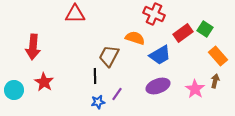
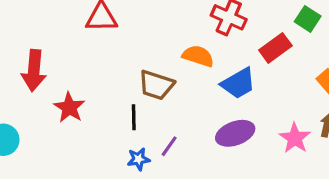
green square: (205, 29) -> (308, 19), moved
brown trapezoid: (109, 56) -> (156, 85), turned -100
red star: (44, 82) -> (69, 108), moved

